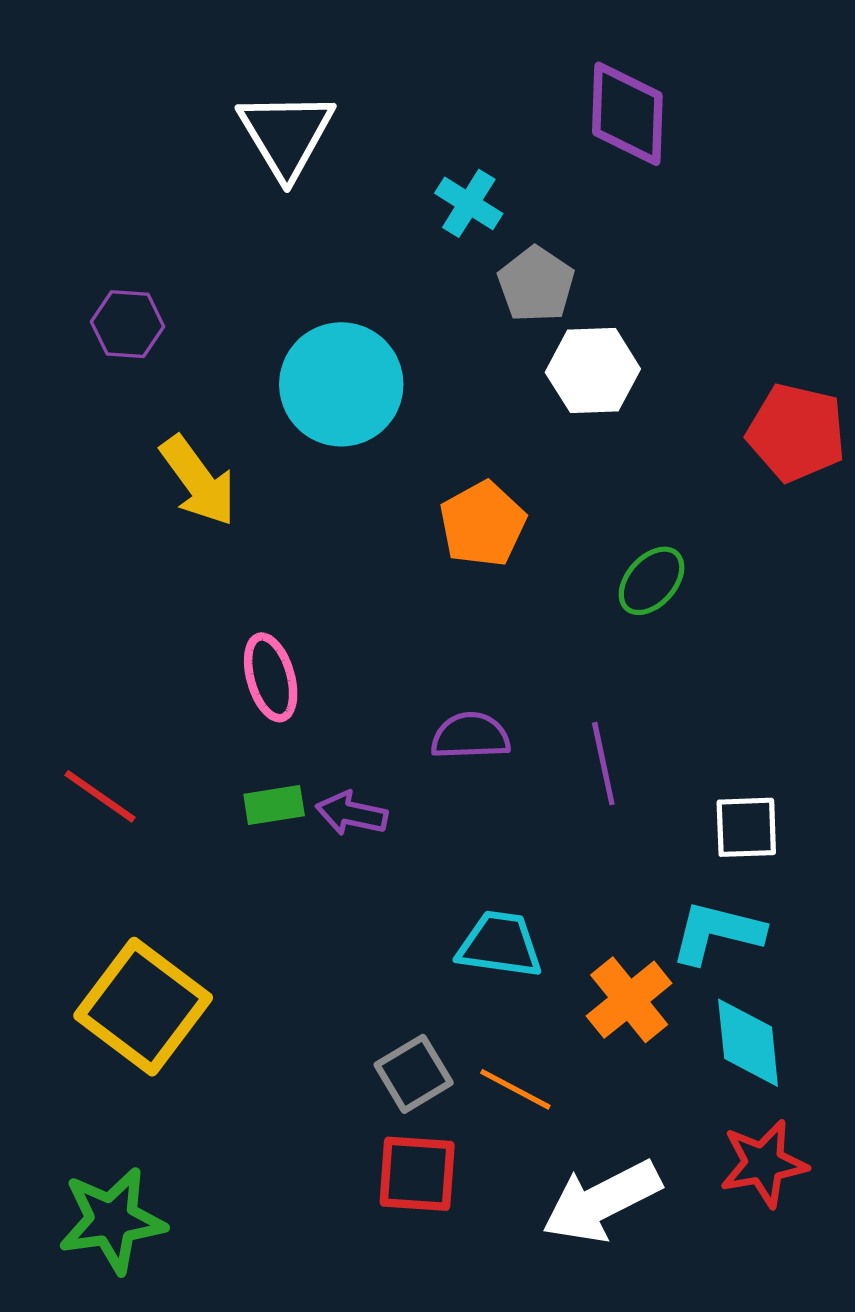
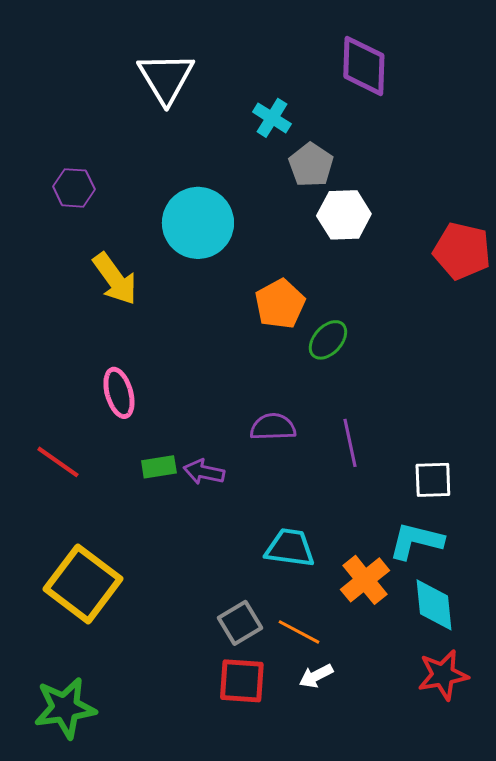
green ellipse: (652, 581) -> (328, 340), moved
pink ellipse: (271, 677) -> (119, 393), moved
white arrow: (602, 1201) -> (316, 676), moved, size x0.5

